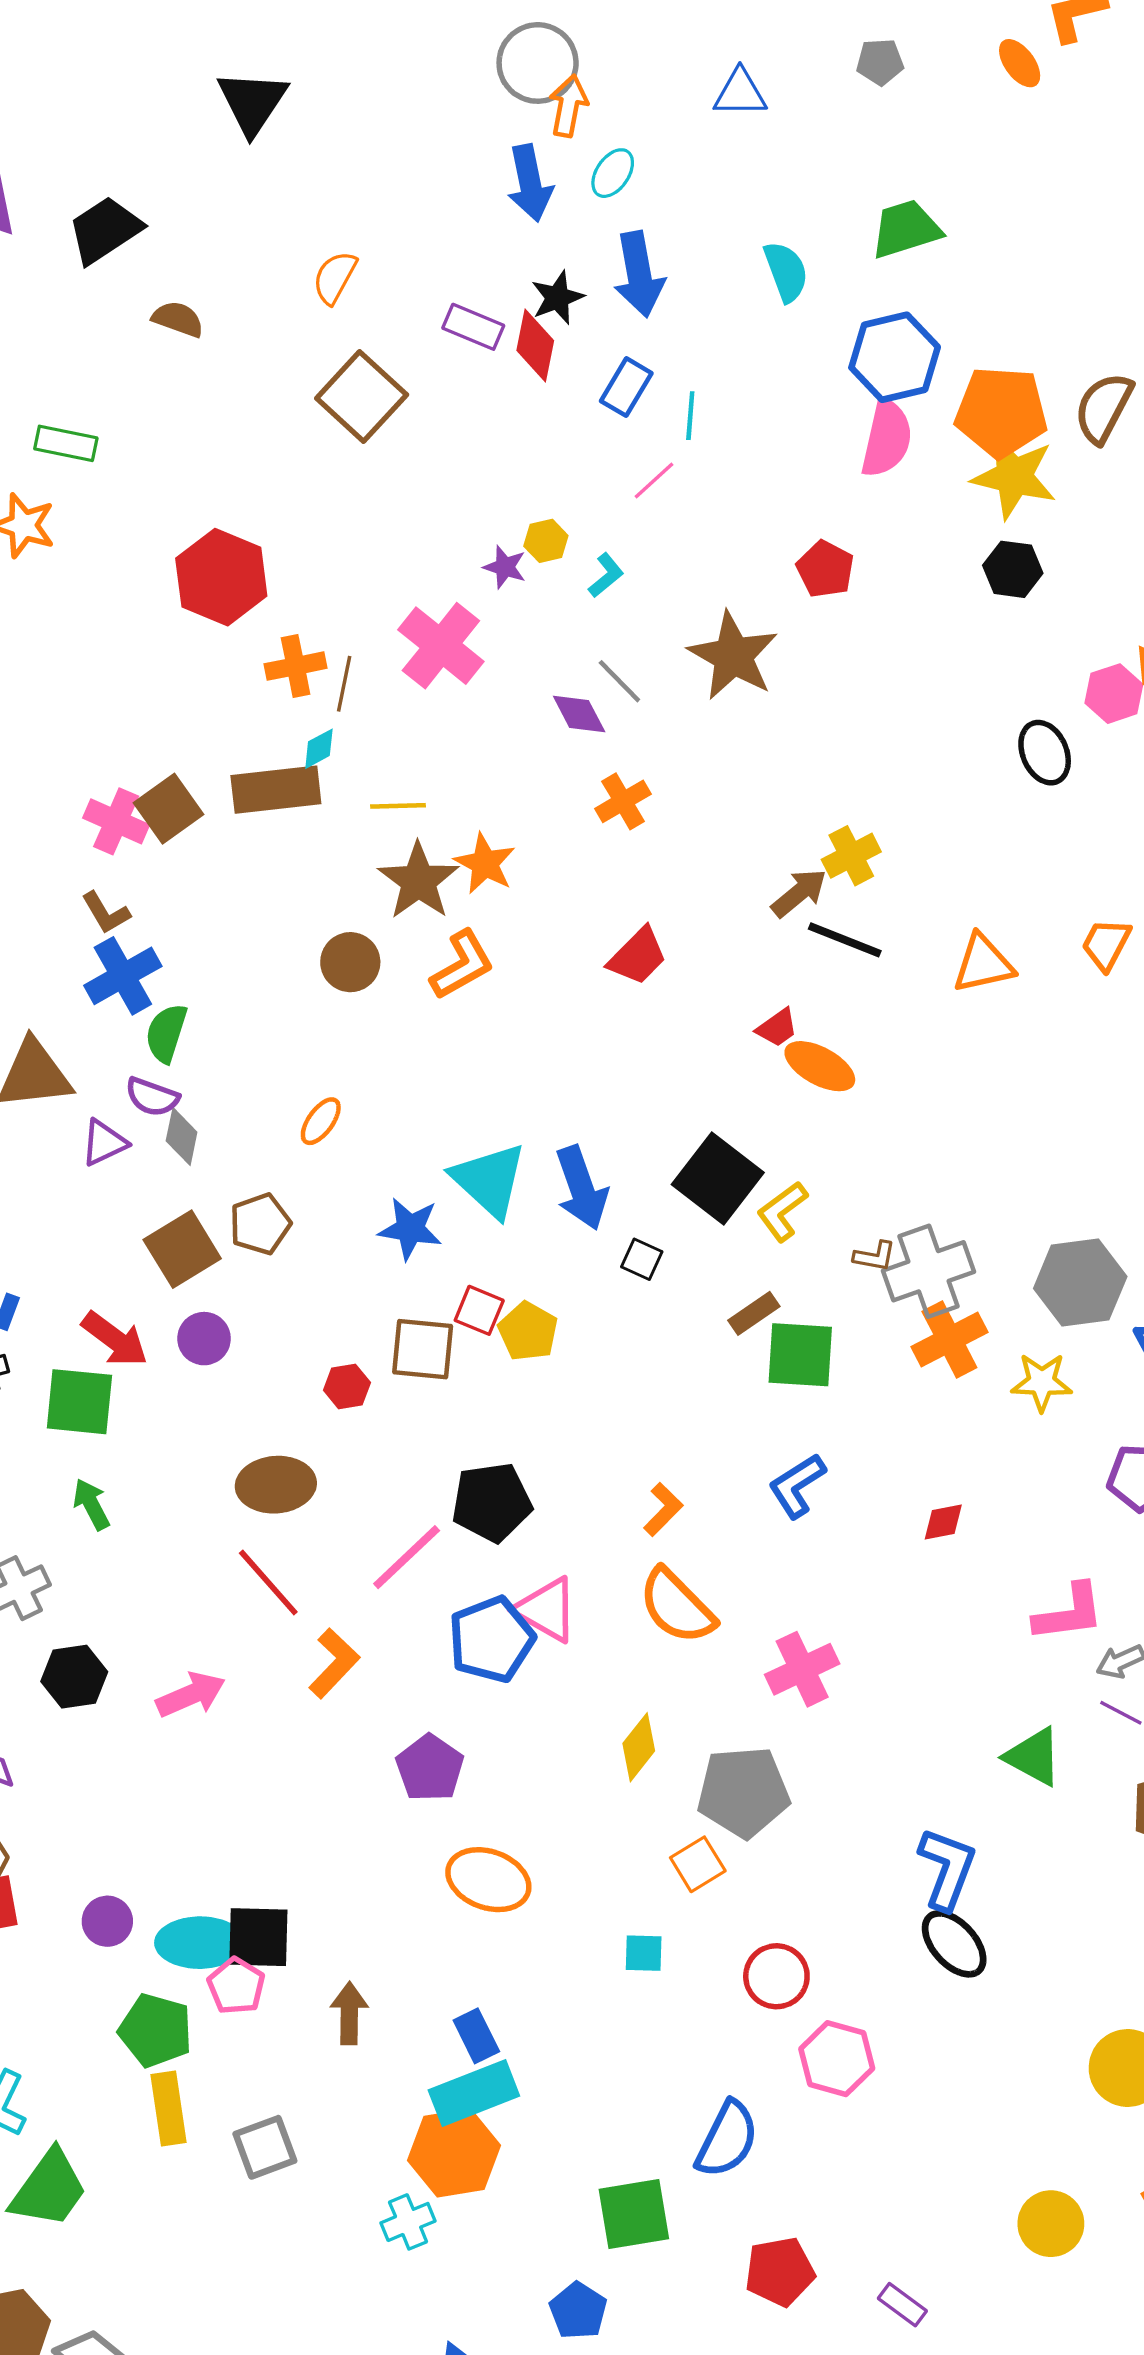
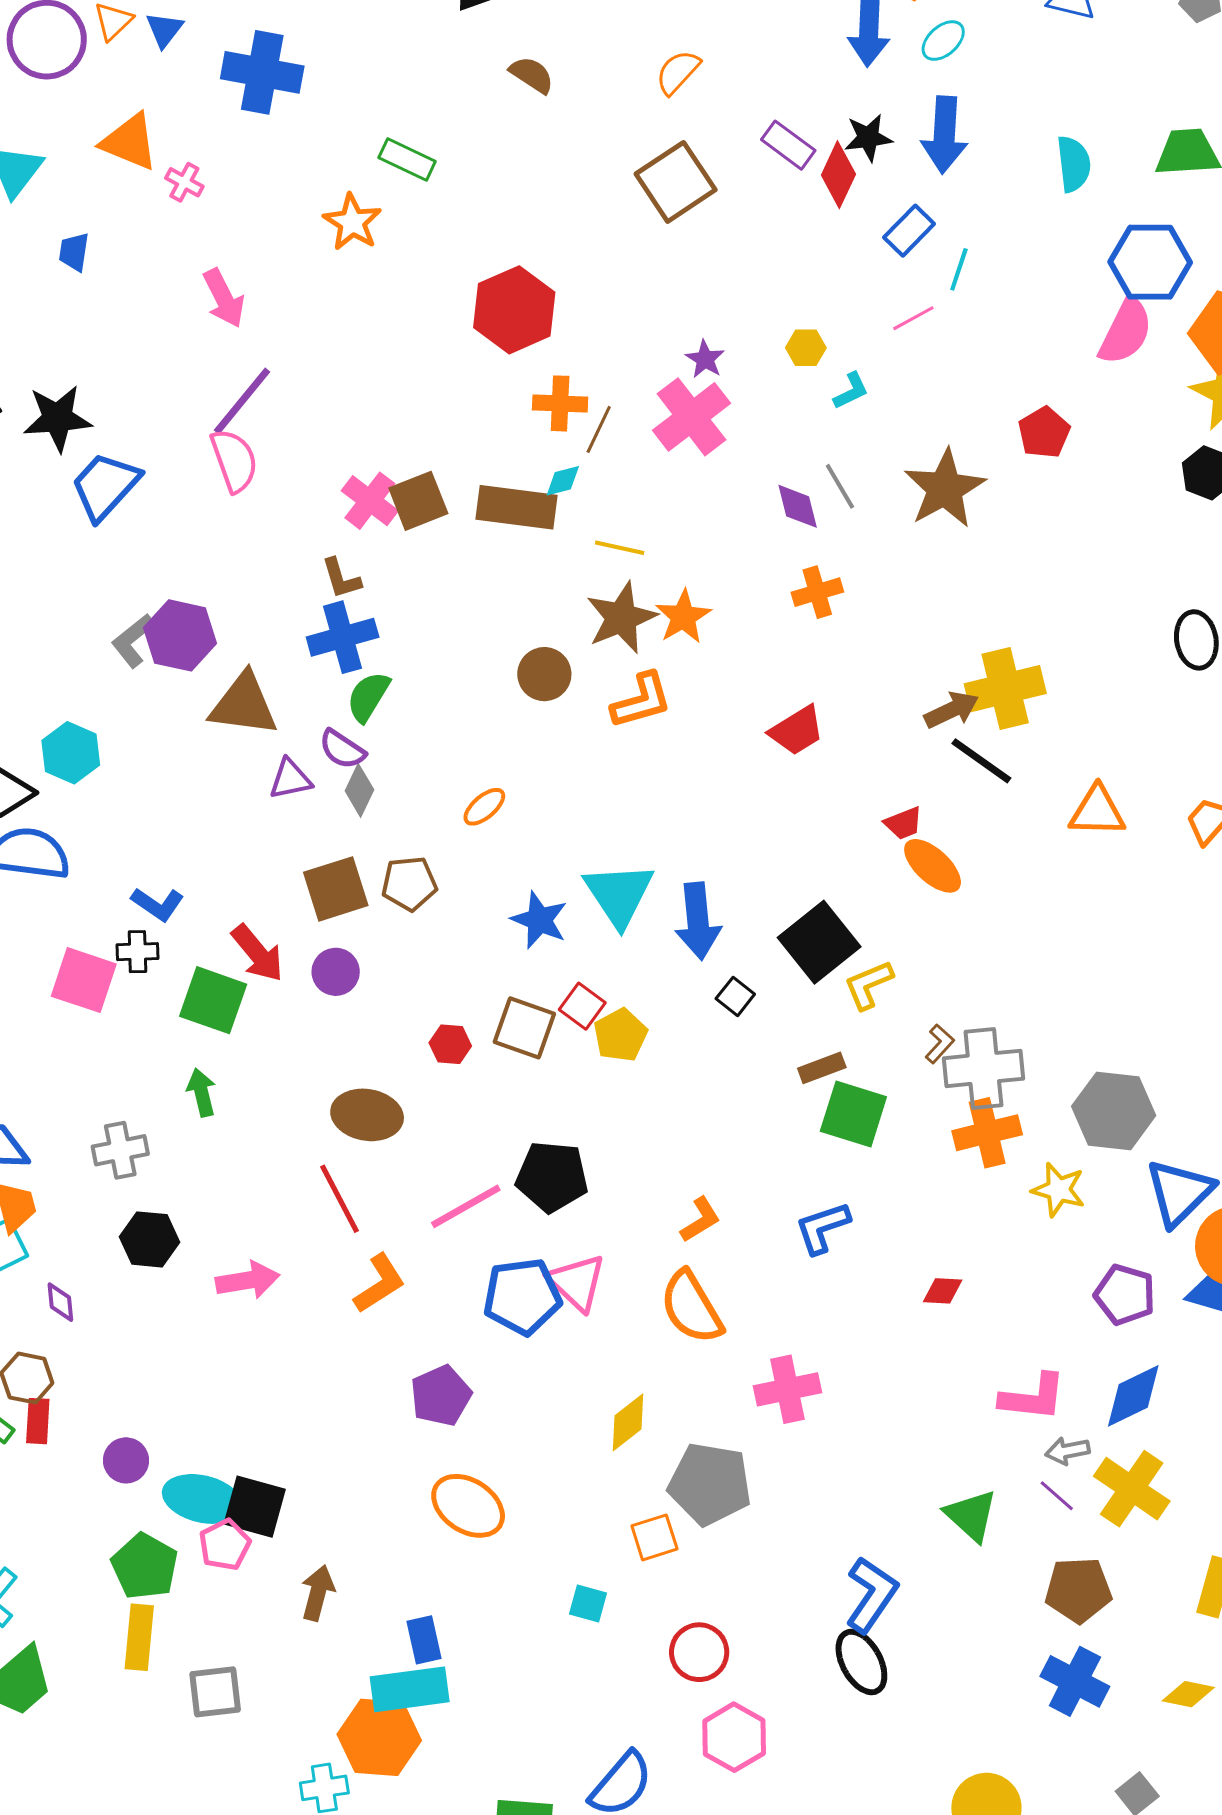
purple star: (505, 567) -> (705, 359), moved
yellow cross: (851, 856) -> (1005, 689), size x1.5
brown L-shape: (875, 1256) -> (940, 1044), turned -72

